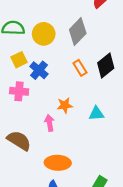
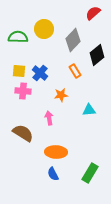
yellow circle: (44, 34) -> (44, 29), moved
yellow square: (19, 60) -> (19, 71), moved, turned 32
black diamond: (106, 66) -> (97, 55), moved
orange star: (65, 105) -> (61, 95), moved

